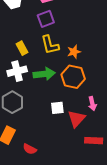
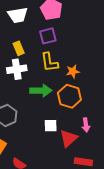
yellow rectangle: (22, 48) -> (19, 48), moved
white cross: (17, 71) -> (17, 69), moved

